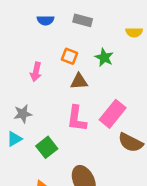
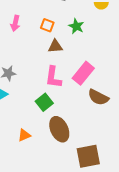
pink arrow: (36, 72) -> (15, 23), moved
green square: (47, 147) -> (44, 102), moved

